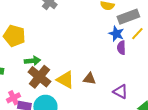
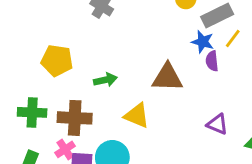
green arrow: (32, 61) -> (105, 80), moved
brown cross: (39, 77) -> (75, 118), moved, turned -30
brown triangle: (89, 79) -> (167, 77), moved, size x1.6

